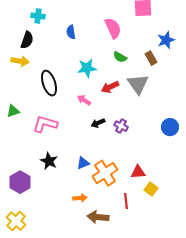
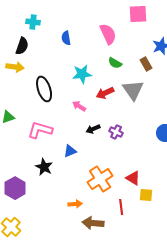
blue triangle: (83, 163) -> (70, 151), moved
red triangle: (138, 172) -> (133, 178), turned 35
yellow square: (151, 189) -> (146, 195), turned -32

